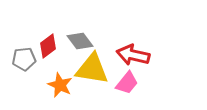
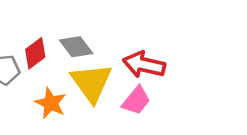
yellow triangle: (92, 69) -> (92, 83), turned 45

